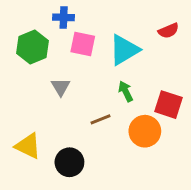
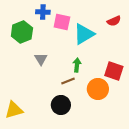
pink square: (83, 44) -> (62, 22), moved
green arrow: (126, 91) -> (77, 65), moved, turned 32
yellow triangle: (28, 146) -> (14, 110), moved, turned -42
black circle: (69, 162) -> (61, 105), moved

